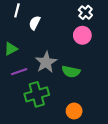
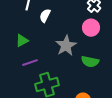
gray star: (46, 62) -> (66, 46), moved
green semicircle: (71, 72) -> (90, 62), moved

